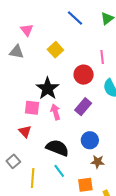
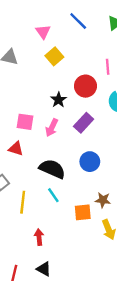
pink triangle: (27, 30) -> (43, 32), moved
black star: (48, 88) -> (59, 100), moved, size x0.6
pink arrow: (55, 112) -> (52, 128), turned -140
red triangle: (25, 131) -> (16, 149), turned -32
brown star: (98, 162) -> (103, 200), moved

